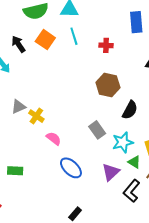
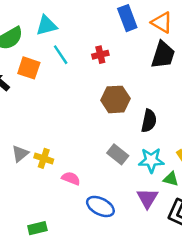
cyan star: (123, 142) -> (151, 160), turned 30

